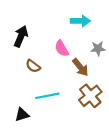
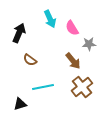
cyan arrow: (80, 21) -> (50, 19), moved, turned 66
pink semicircle: (62, 48) -> (72, 28), moved

